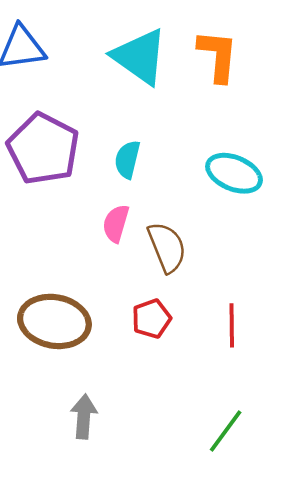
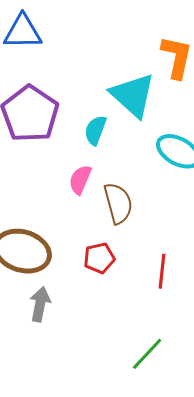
cyan triangle: (140, 57) -> (133, 95), moved
gray arrow: (84, 417) -> (40, 304), moved

